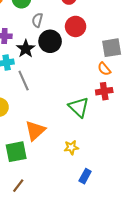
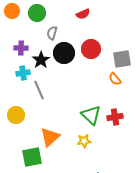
red circle: (76, 26) -> (91, 49), moved
red cross: (104, 91) -> (115, 117), moved
yellow star: (71, 147) -> (84, 141), moved

